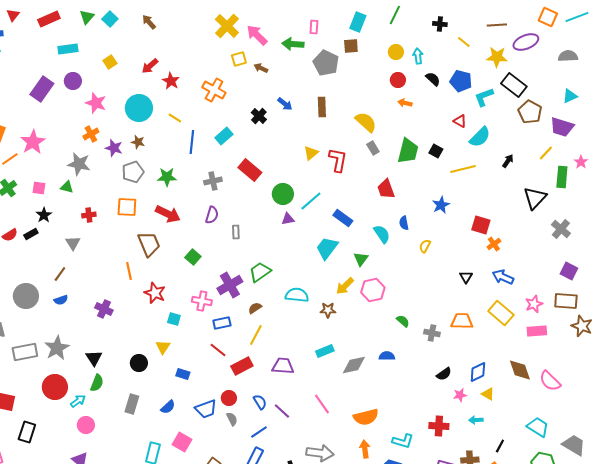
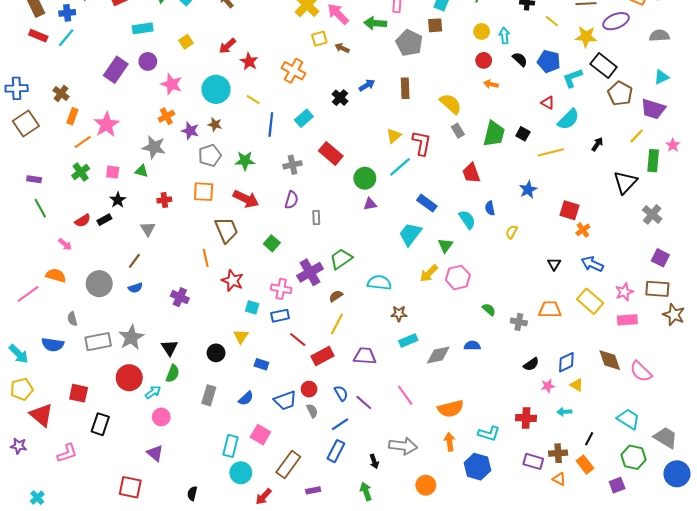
blue arrow: (285, 104) -> (367, 85), turned -70
cyan line: (311, 201) -> (400, 167), moved
brown star: (328, 310) -> (399, 314), moved
blue rectangle: (222, 323) -> (280, 316), moved

